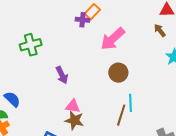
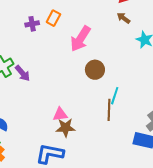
purple cross: (82, 20) -> (32, 24), moved
purple arrow: (62, 75) -> (23, 73), moved
cyan line: (130, 103) -> (115, 96), turned 36

